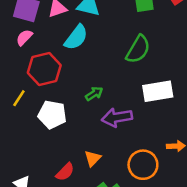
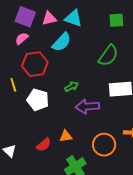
yellow line: (19, 98) -> (13, 85), turned -56
orange triangle: (93, 158) -> (66, 136), turned 32

